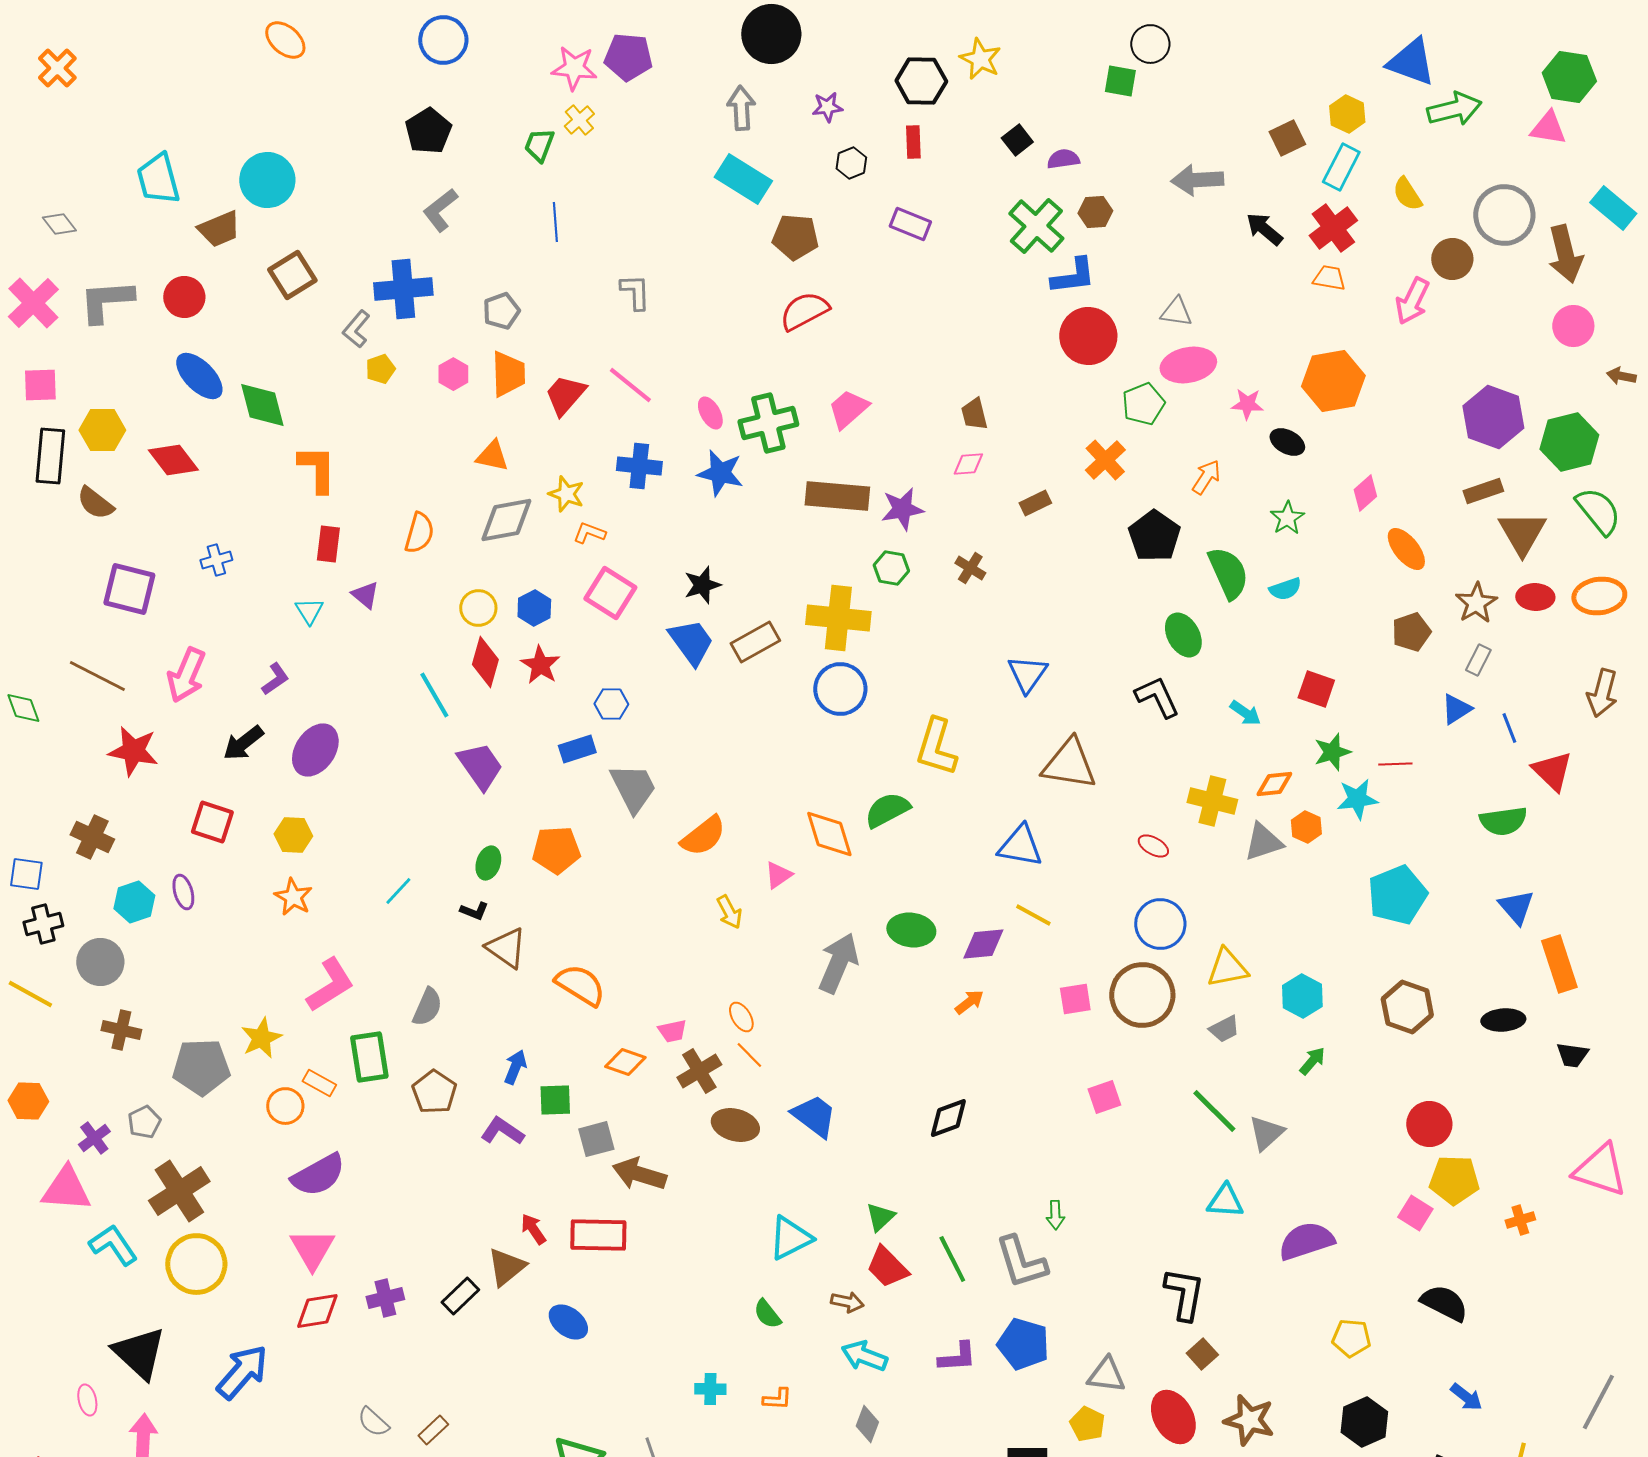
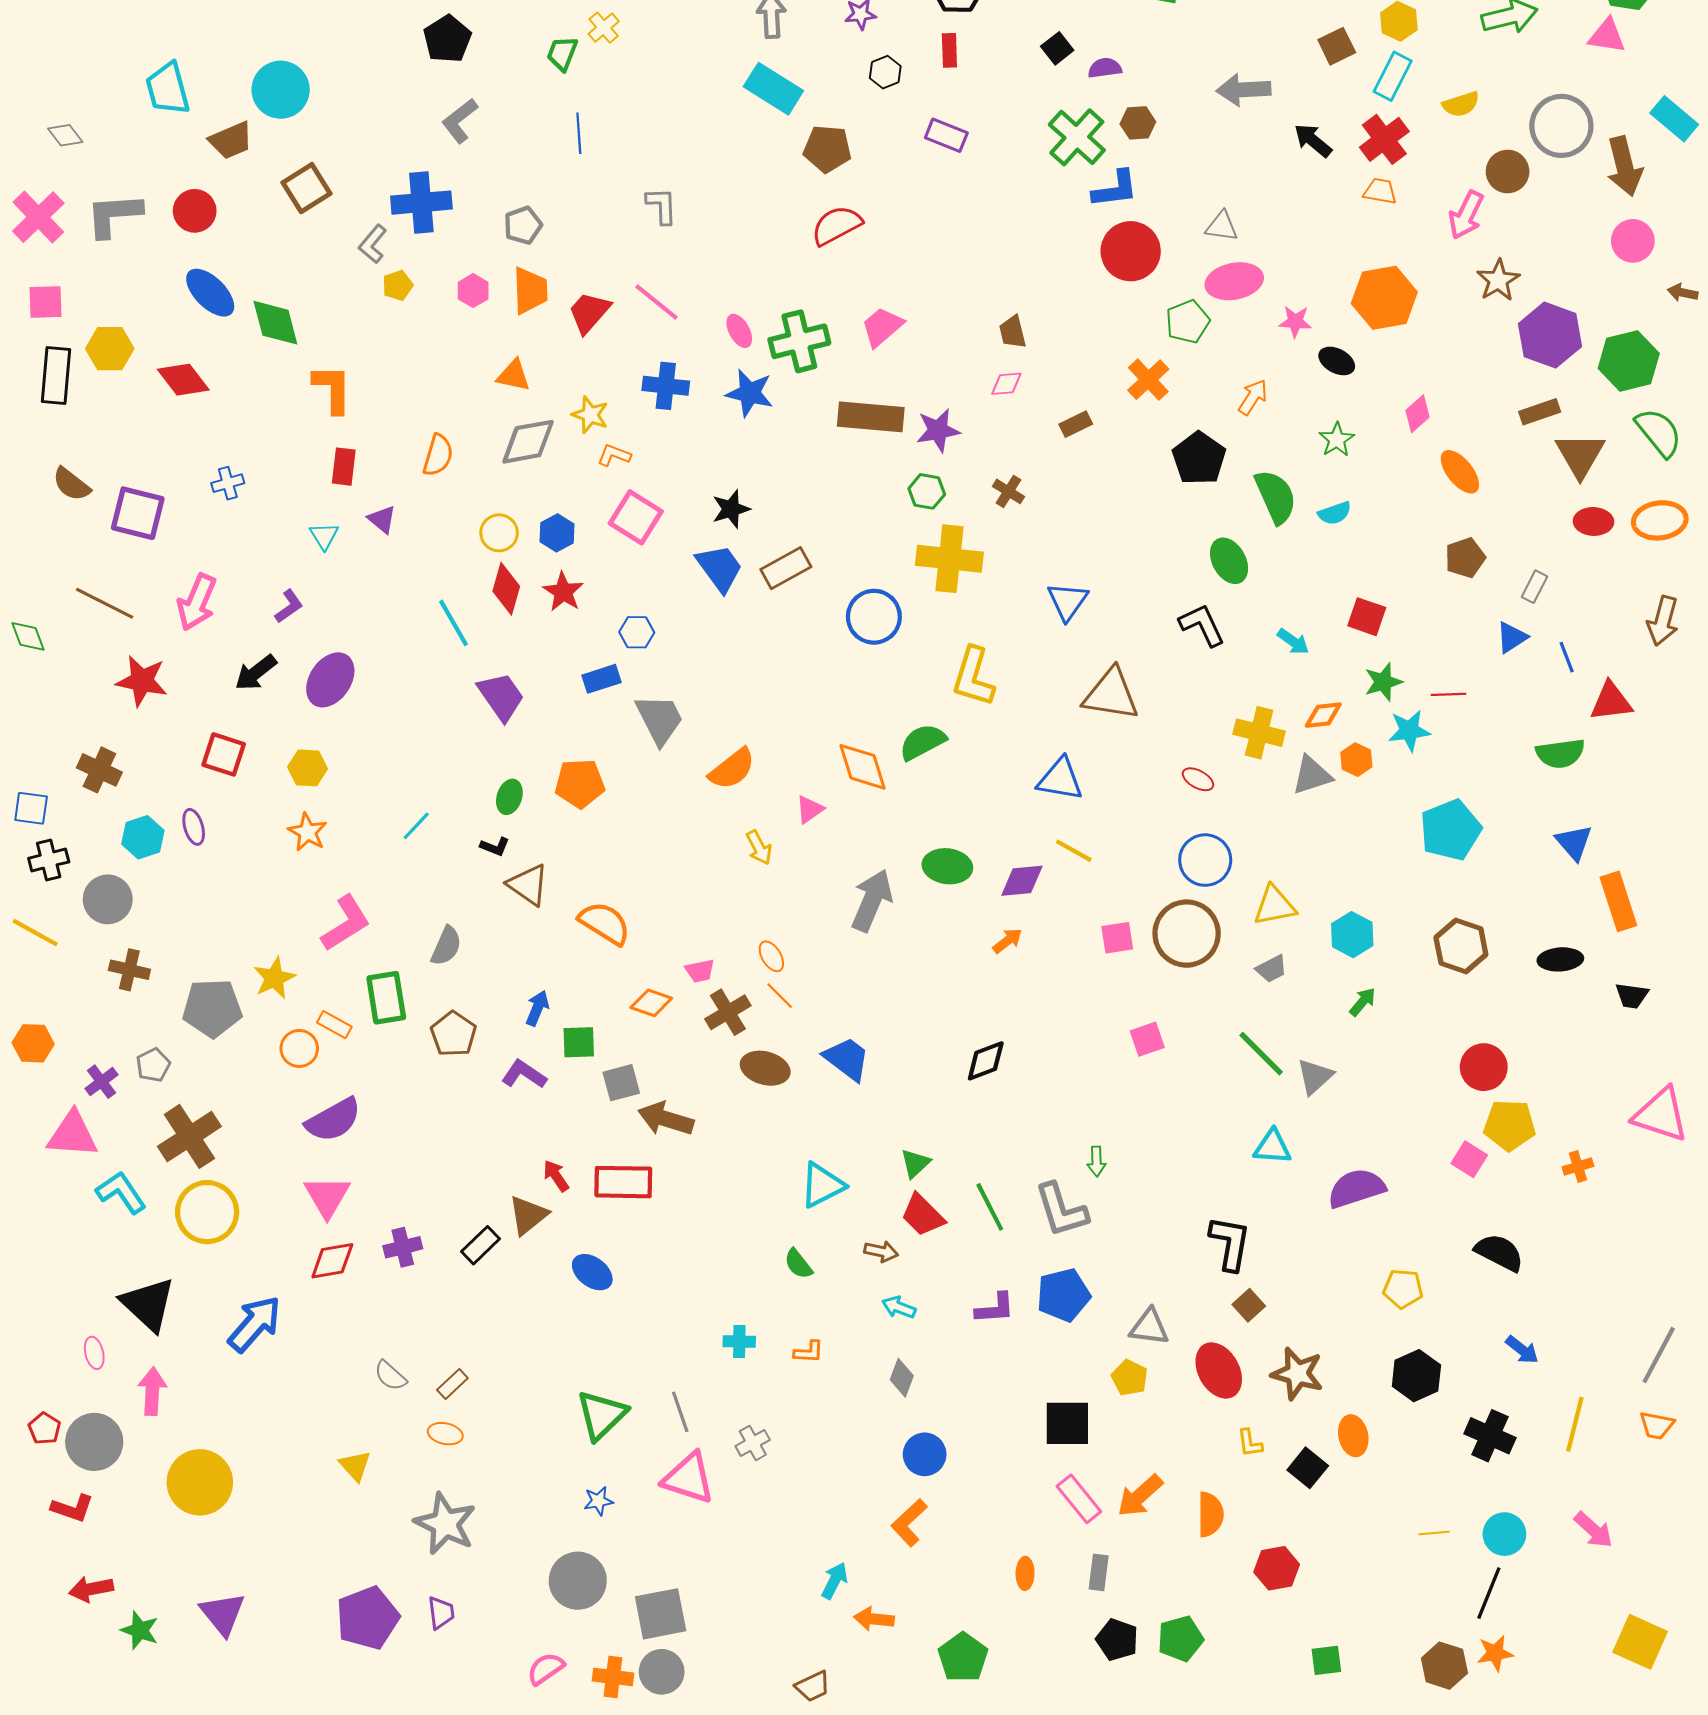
yellow semicircle: (1407, 194) -> (1461, 104), turned -75
brown semicircle: (95, 503) -> (71, 484), moved
brown star: (1476, 603) -> (1498, 280), moved
yellow cross: (838, 618) -> (949, 559), moved
red triangle: (1552, 771) -> (1611, 702), turned -51
blue pentagon: (1023, 1344) -> (1063, 1295), turned -30
cyan arrow: (864, 1356) -> (899, 1307), size x0.7

